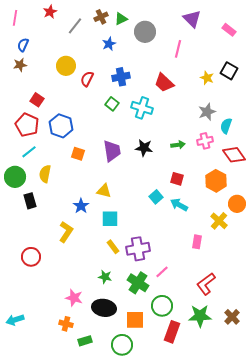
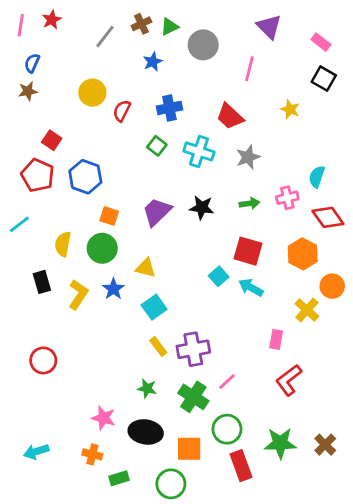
red star: (50, 12) -> (52, 20), moved
black square: (229, 71) -> (324, 79), moved
gray star: (207, 112) -> (248, 157), moved
purple trapezoid: (112, 151) -> (157, 212), turned -125
cyan line: (29, 152) -> (19, 224), moved
green circle: (15, 177) -> (102, 248), moved
red square: (177, 179) -> (248, 251), size x1.5
cyan square: (110, 219) -> (154, 307), turned -36
yellow L-shape: (66, 232) -> (78, 295), moved
red L-shape: (206, 284) -> (289, 380), moved
cyan arrow: (15, 320) -> (36, 452), moved
red rectangle: (172, 332) -> (241, 466), turned -40

